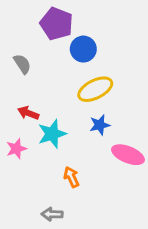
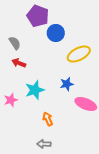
yellow ellipse: (95, 89) -> (79, 54), moved
red arrow: (28, 113) -> (19, 63), moved
gray arrow: (52, 214) -> (44, 144), moved

